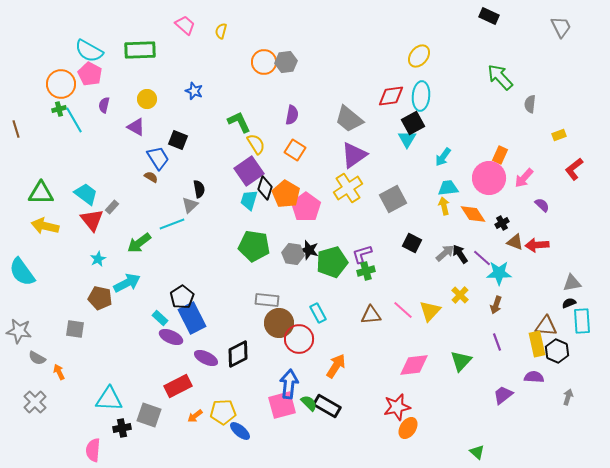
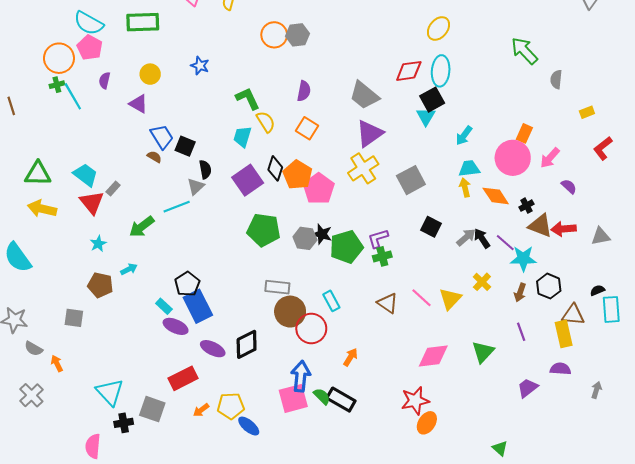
black square: (178, 140) -> (185, 146), moved
purple square: (249, 171) -> (248, 180), moved
cyan trapezoid: (249, 200) -> (242, 137), moved
brown triangle: (515, 242) -> (540, 226), size x1.4
cyan arrow: (127, 283) -> (129, 269), size x0.6
gray triangle: (572, 283) -> (601, 236), moved
brown triangle: (371, 315) -> (388, 303), turned 40
black hexagon: (557, 351) -> (549, 286), moved
orange arrow: (336, 366) -> (351, 357), size x0.7
cyan triangle: (109, 399) -> (110, 392), turned 44

